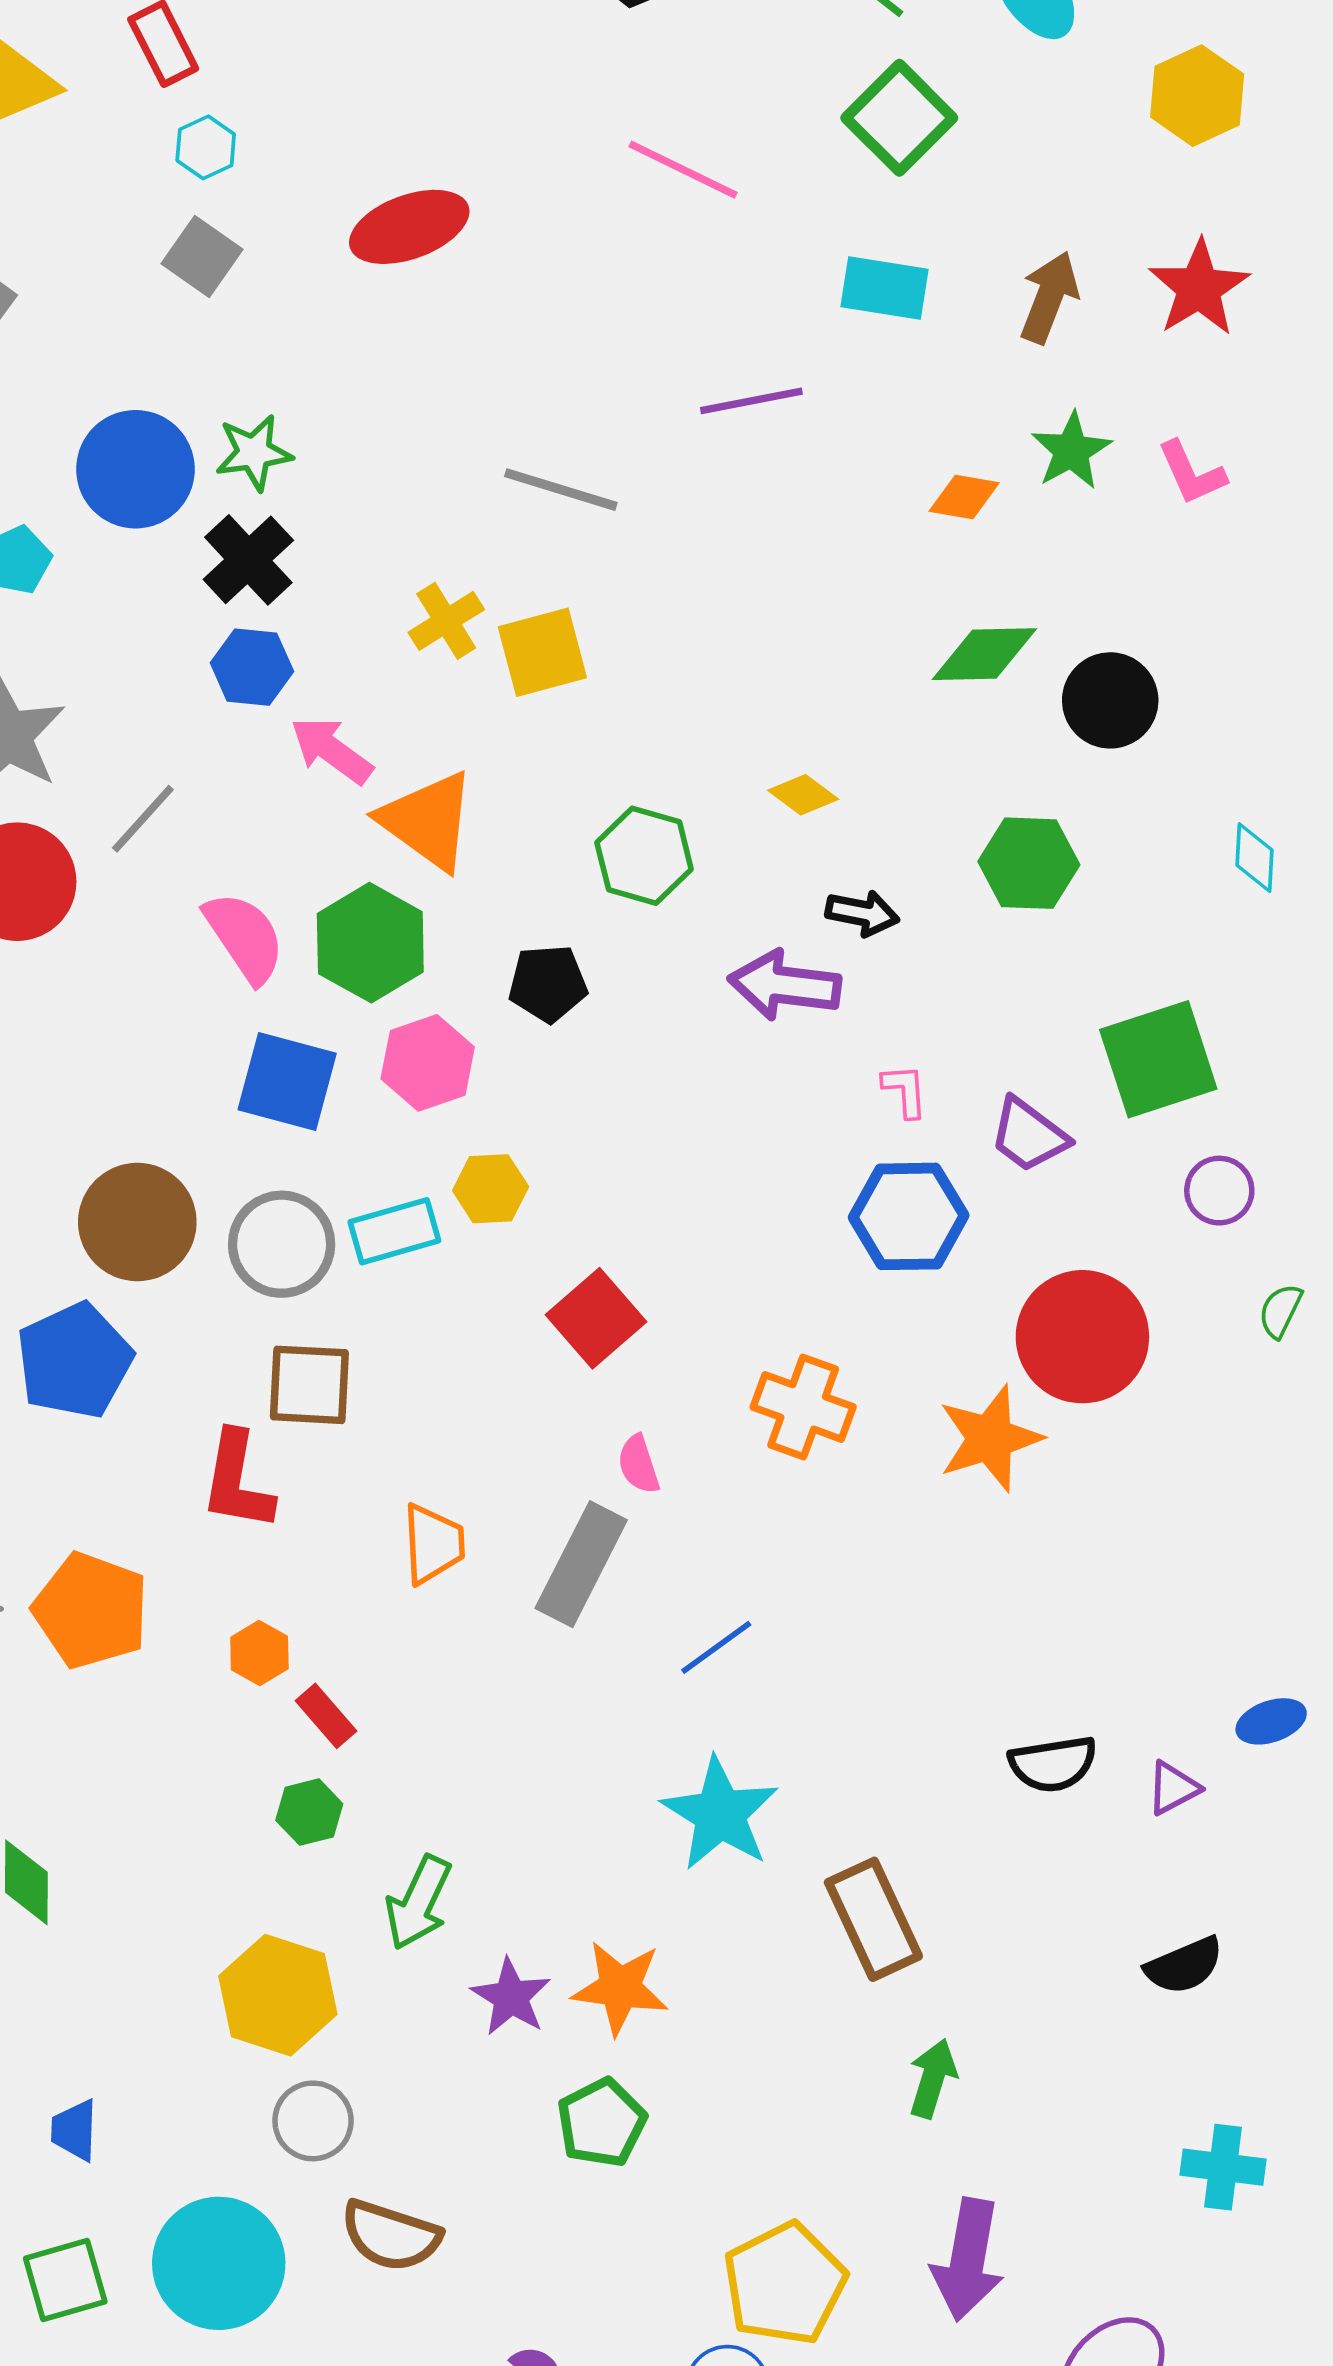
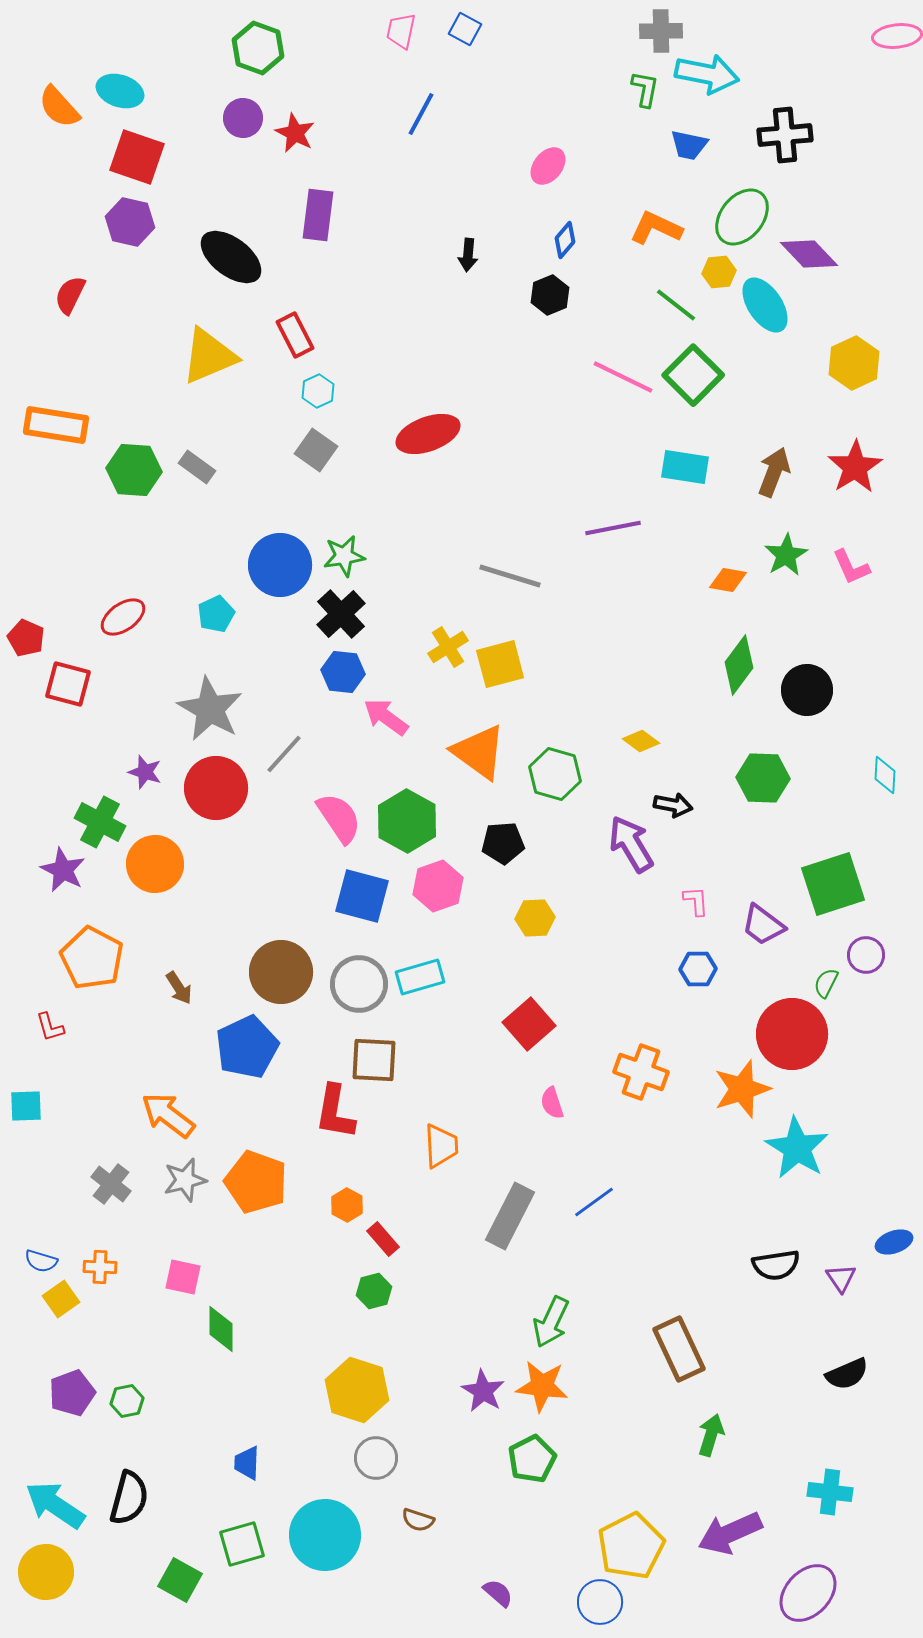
pink line: (683, 170) -> (623, 377), moved
green diamond: (984, 654) -> (739, 665), turned -52
orange triangle: (428, 821) -> (479, 752), moved
purple arrow: (785, 985) -> (631, 844), turned 52
yellow hexagon: (491, 1189) -> (535, 918), moved
blue hexagon: (909, 1216) -> (698, 969), size x0.6
green semicircle: (1280, 1311) -> (826, 983), moved
gray rectangle: (581, 1564) -> (510, 1216), moved
purple triangle: (1173, 1788) -> (841, 1278), turned -36
cyan star: (720, 1814) -> (797, 1148), moved
green arrow: (418, 1903) -> (551, 1322), moved
cyan cross: (1223, 2167) -> (830, 1492), moved
brown semicircle: (391, 2236) -> (418, 1520), size x0.6
purple arrow: (968, 2260) -> (730, 1533), turned 56

